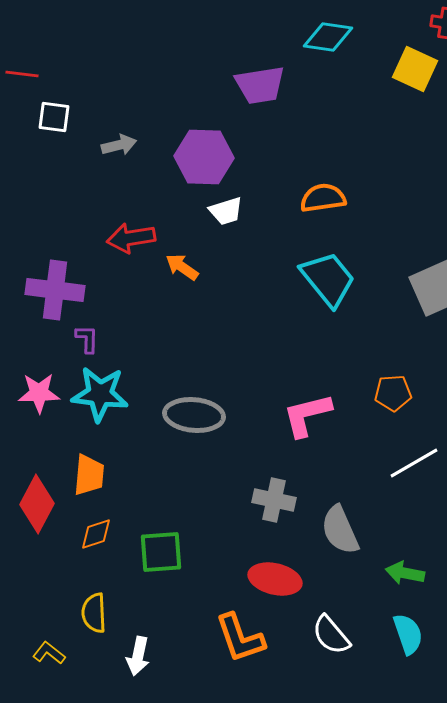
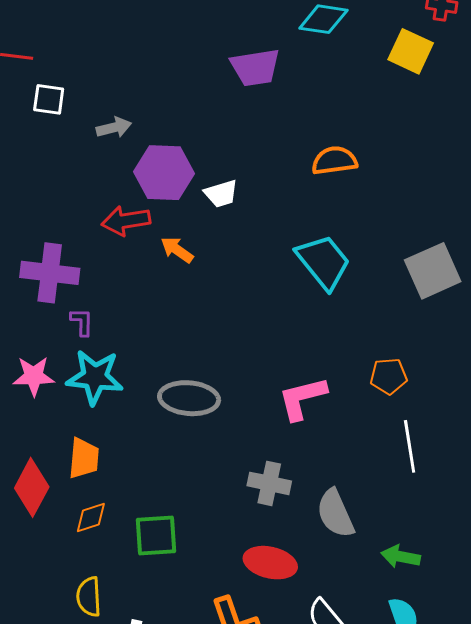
purple hexagon: (204, 157) -> (164, 173), moved
orange semicircle: (323, 198) -> (334, 161), moved
white line: (414, 463) -> (410, 446), turned -69

